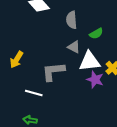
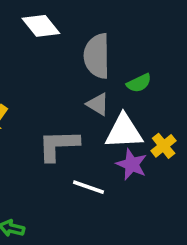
gray semicircle: (72, 20) -> (97, 56), size x1.4
white line: (34, 93) -> (89, 187), moved

